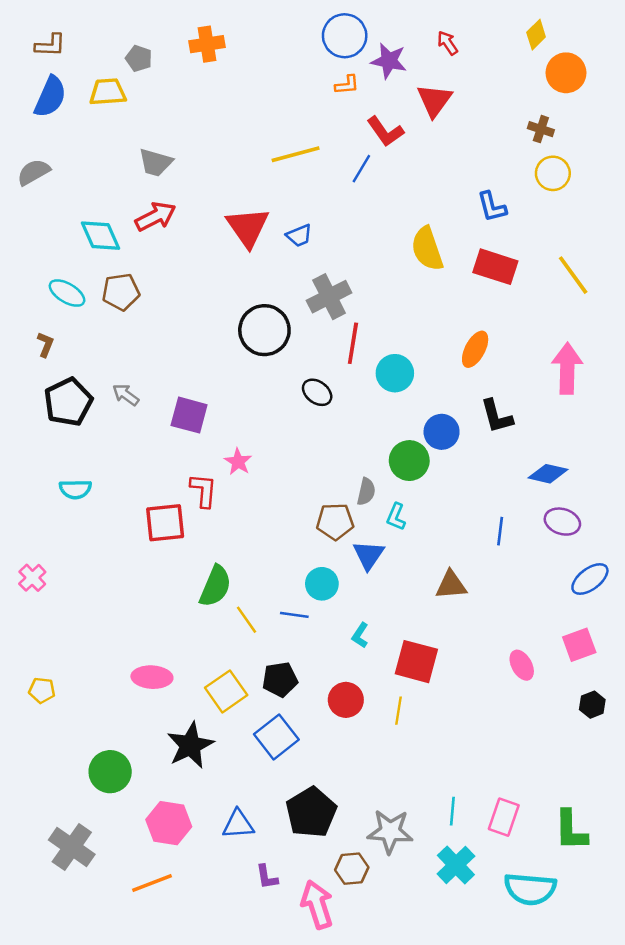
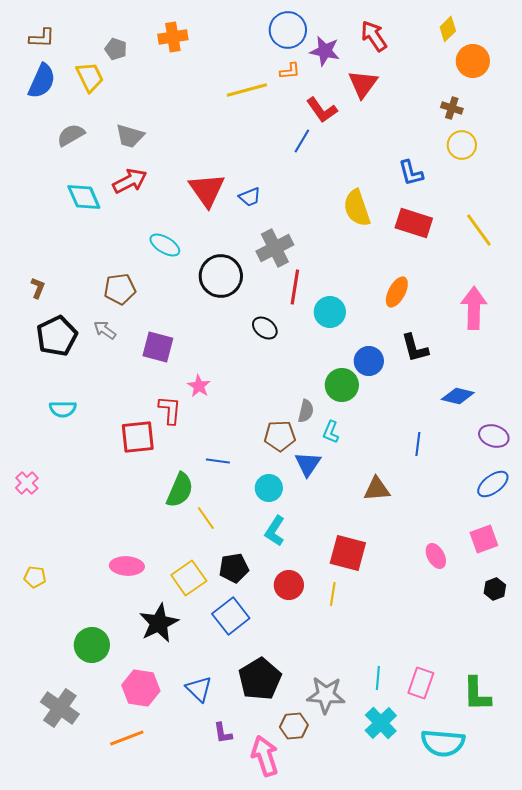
red arrow: (448, 43) -> (374, 36), size x1.5
yellow trapezoid: (108, 92) -> (90, 77), turned 68
yellow line: (296, 154) -> (247, 90), moved
gray semicircle: (34, 172) -> (71, 135), moved
brown pentagon: (121, 292) -> (120, 289), moved
cyan ellipse: (67, 293) -> (165, 245), moved
purple ellipse: (562, 522) -> (494, 436), moved
blue line: (294, 615) -> (218, 461), moved
cyan L-shape: (360, 635) -> (275, 531), moved, size x1.4
blue triangle: (238, 824) -> (199, 689), turned 48

